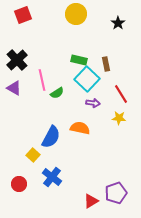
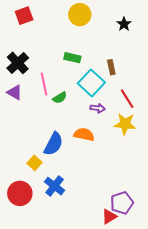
green rectangle: (79, 60) -> (72, 58), moved
yellow star: (119, 118) -> (125, 124), size x1.5
red circle: (19, 184) -> (20, 193), size x1.5
red triangle: (91, 201) -> (109, 217), moved

